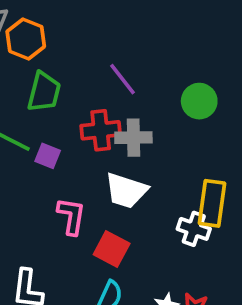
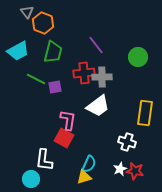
purple square: (48, 156) -> (55, 87), turned -32
white trapezoid: (126, 191) -> (98, 106), turned -55
white cross: (194, 229) -> (127, 142), moved
red square: (112, 249) -> (64, 138), moved

